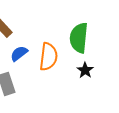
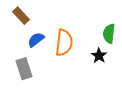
green semicircle: (79, 38) -> (109, 34), moved, size x0.7

